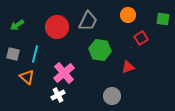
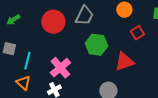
cyan line: (35, 54) -> (27, 61), moved
red triangle: (128, 67) -> (124, 62), size x1.5
orange triangle: (27, 77) -> (23, 83), moved

